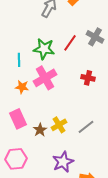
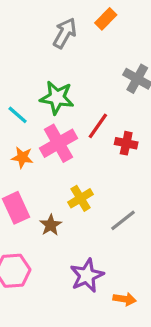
red line: (70, 43) -> (98, 126), moved
cyan line: (19, 60) -> (18, 115), turned -48
yellow cross: (59, 125) -> (81, 198), moved

